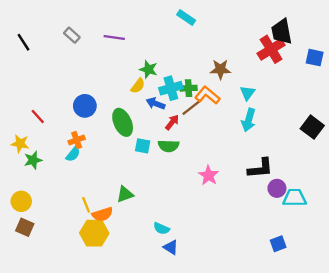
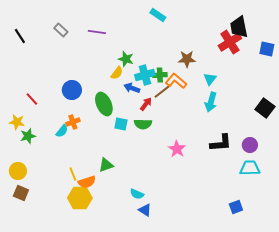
orange cross: (77, 140) -> (73, 122), moved
purple circle: (277, 188) -> (250, 145), moved

